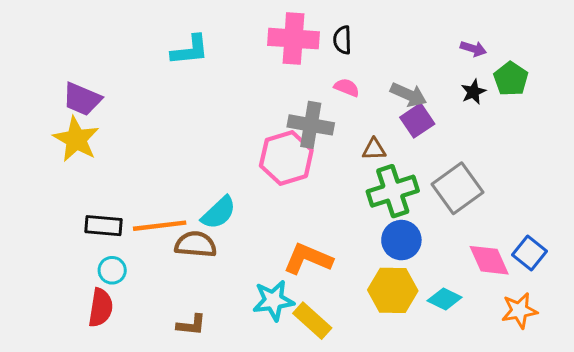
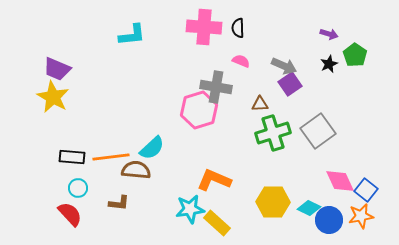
blue circle: (401, 240) -> (329, 220), moved
blue square: (529, 253) -> (366, 190), moved
red semicircle: (101, 308) -> (70, 214), turned -52
brown L-shape: (191, 325) -> (119, 203), moved

